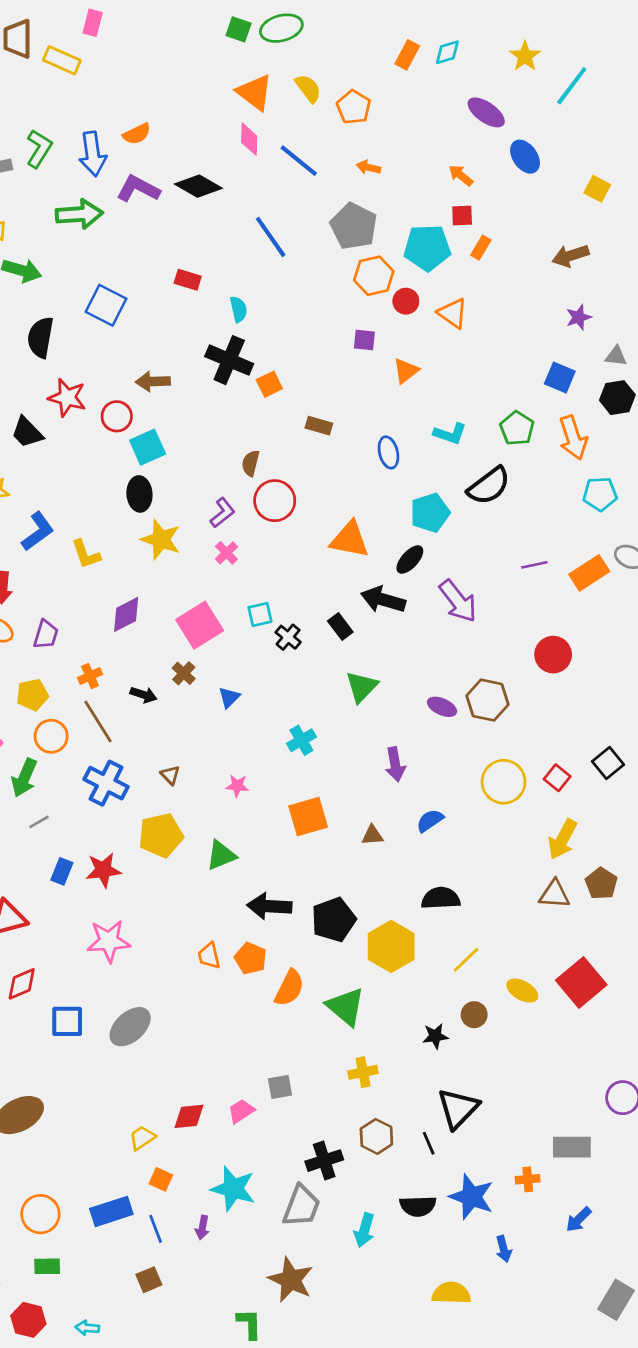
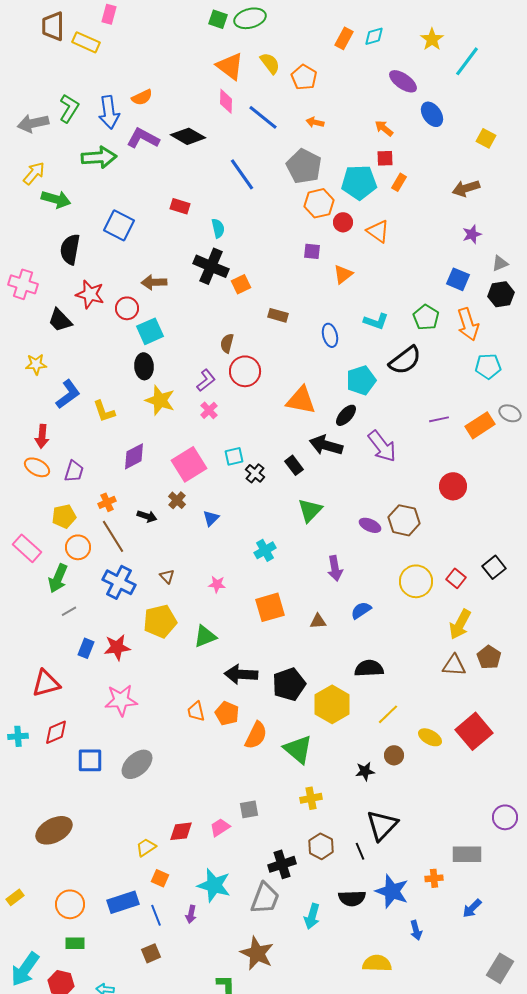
gray triangle: (616, 356) -> (500, 263), turned -30

